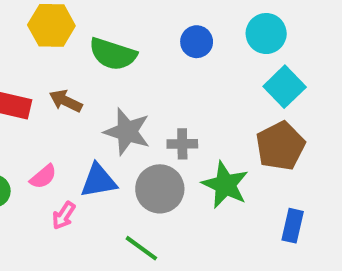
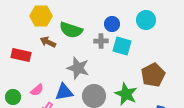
cyan square: (285, 87) -> (122, 46), moved, turned -30
brown arrow: (66, 101) -> (48, 42), moved
gray cross: (182, 144) -> (101, 41), moved

